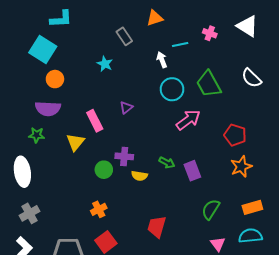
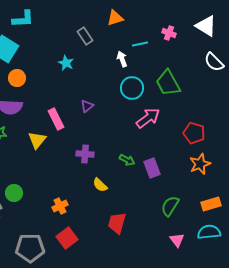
white semicircle: (251, 78) -> (214, 62), moved
green circle: (104, 170) -> (14, 193), moved
yellow semicircle: (139, 176) -> (100, 185), moved, turned 35

